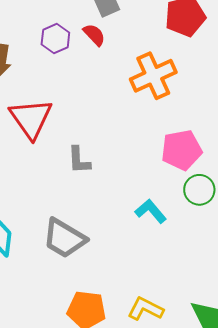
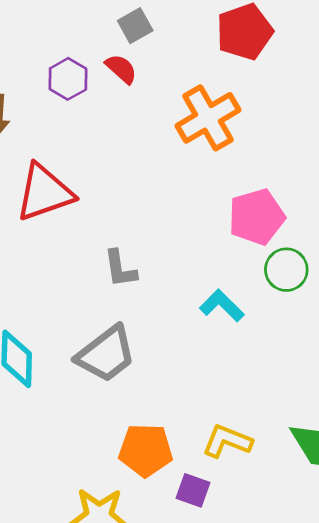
red triangle: (31, 118) -> (44, 193), turned 51
gray L-shape: (79, 160) -> (120, 269), moved
gray trapezoid: (64, 238) -> (106, 354), turned -63

